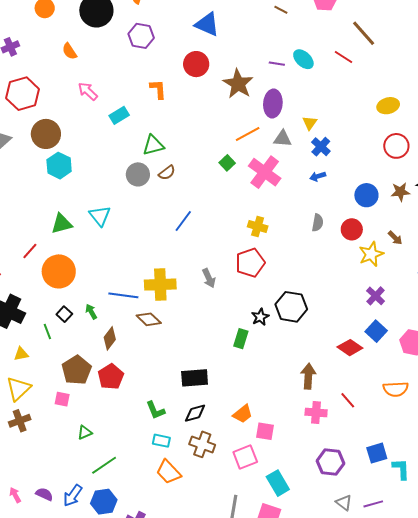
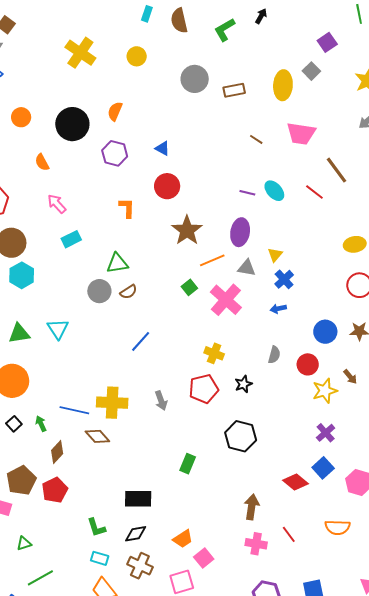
blue triangle: (207, 24) -> (162, 148), moved, size x0.6
brown star: (238, 84) -> (187, 230), moved
cyan rectangle: (119, 115) -> (71, 239), moved
black star: (260, 317) -> (243, 384), moved
pink square: (265, 431) -> (204, 558), turned 36

